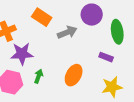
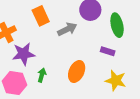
orange rectangle: (42, 17) -> (41, 16), turned 36
yellow star: (112, 87) -> (116, 81), turned 30

